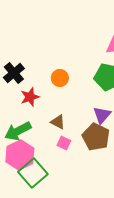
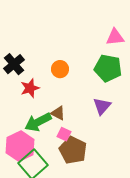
green arrow: (18, 131) -> (38, 122), moved
brown pentagon: (96, 137) -> (73, 150), moved

